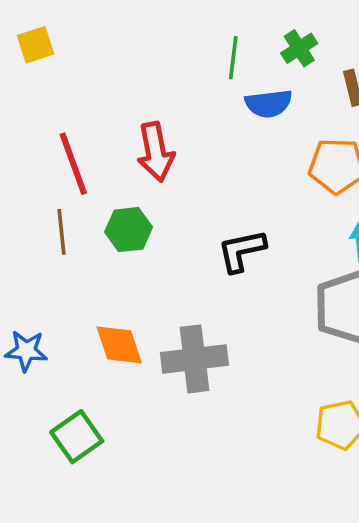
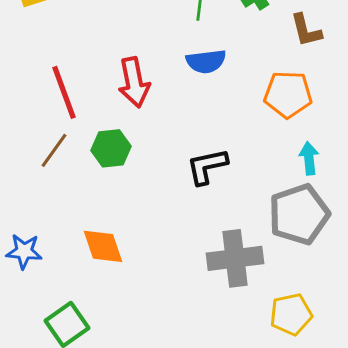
blue semicircle: (269, 104) -> (206, 61), moved
brown line: (61, 232) -> (54, 150), turned 42
gray cross: (194, 359) -> (235, 258), moved

